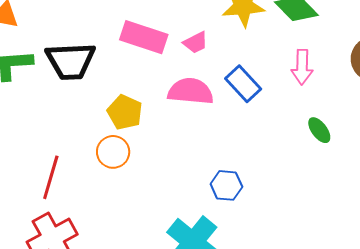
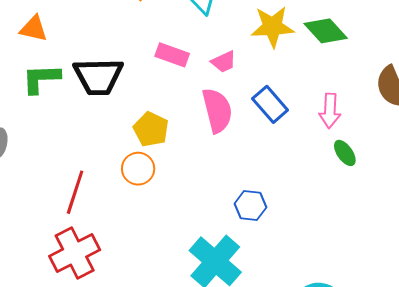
pink rectangle: (144, 37) -> (172, 55), size x0.7
pink arrow: (302, 67) -> (330, 111), moved
pink semicircle: (191, 91) -> (217, 110), turned 69

